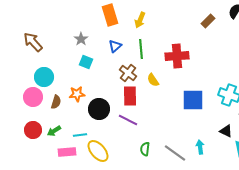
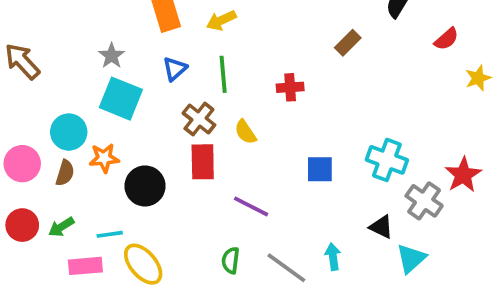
yellow arrow: (140, 20) -> (221, 20), turned 42
brown rectangle: (208, 21) -> (348, 43), moved
red cross: (177, 56) -> (290, 87), size x0.6
cyan square: (86, 62) -> (121, 99), size x1.6
cyan circle: (44, 77) -> (69, 132), moved
blue square: (193, 100) -> (320, 169), size x0.7
purple line: (128, 120) -> (251, 206), moved

